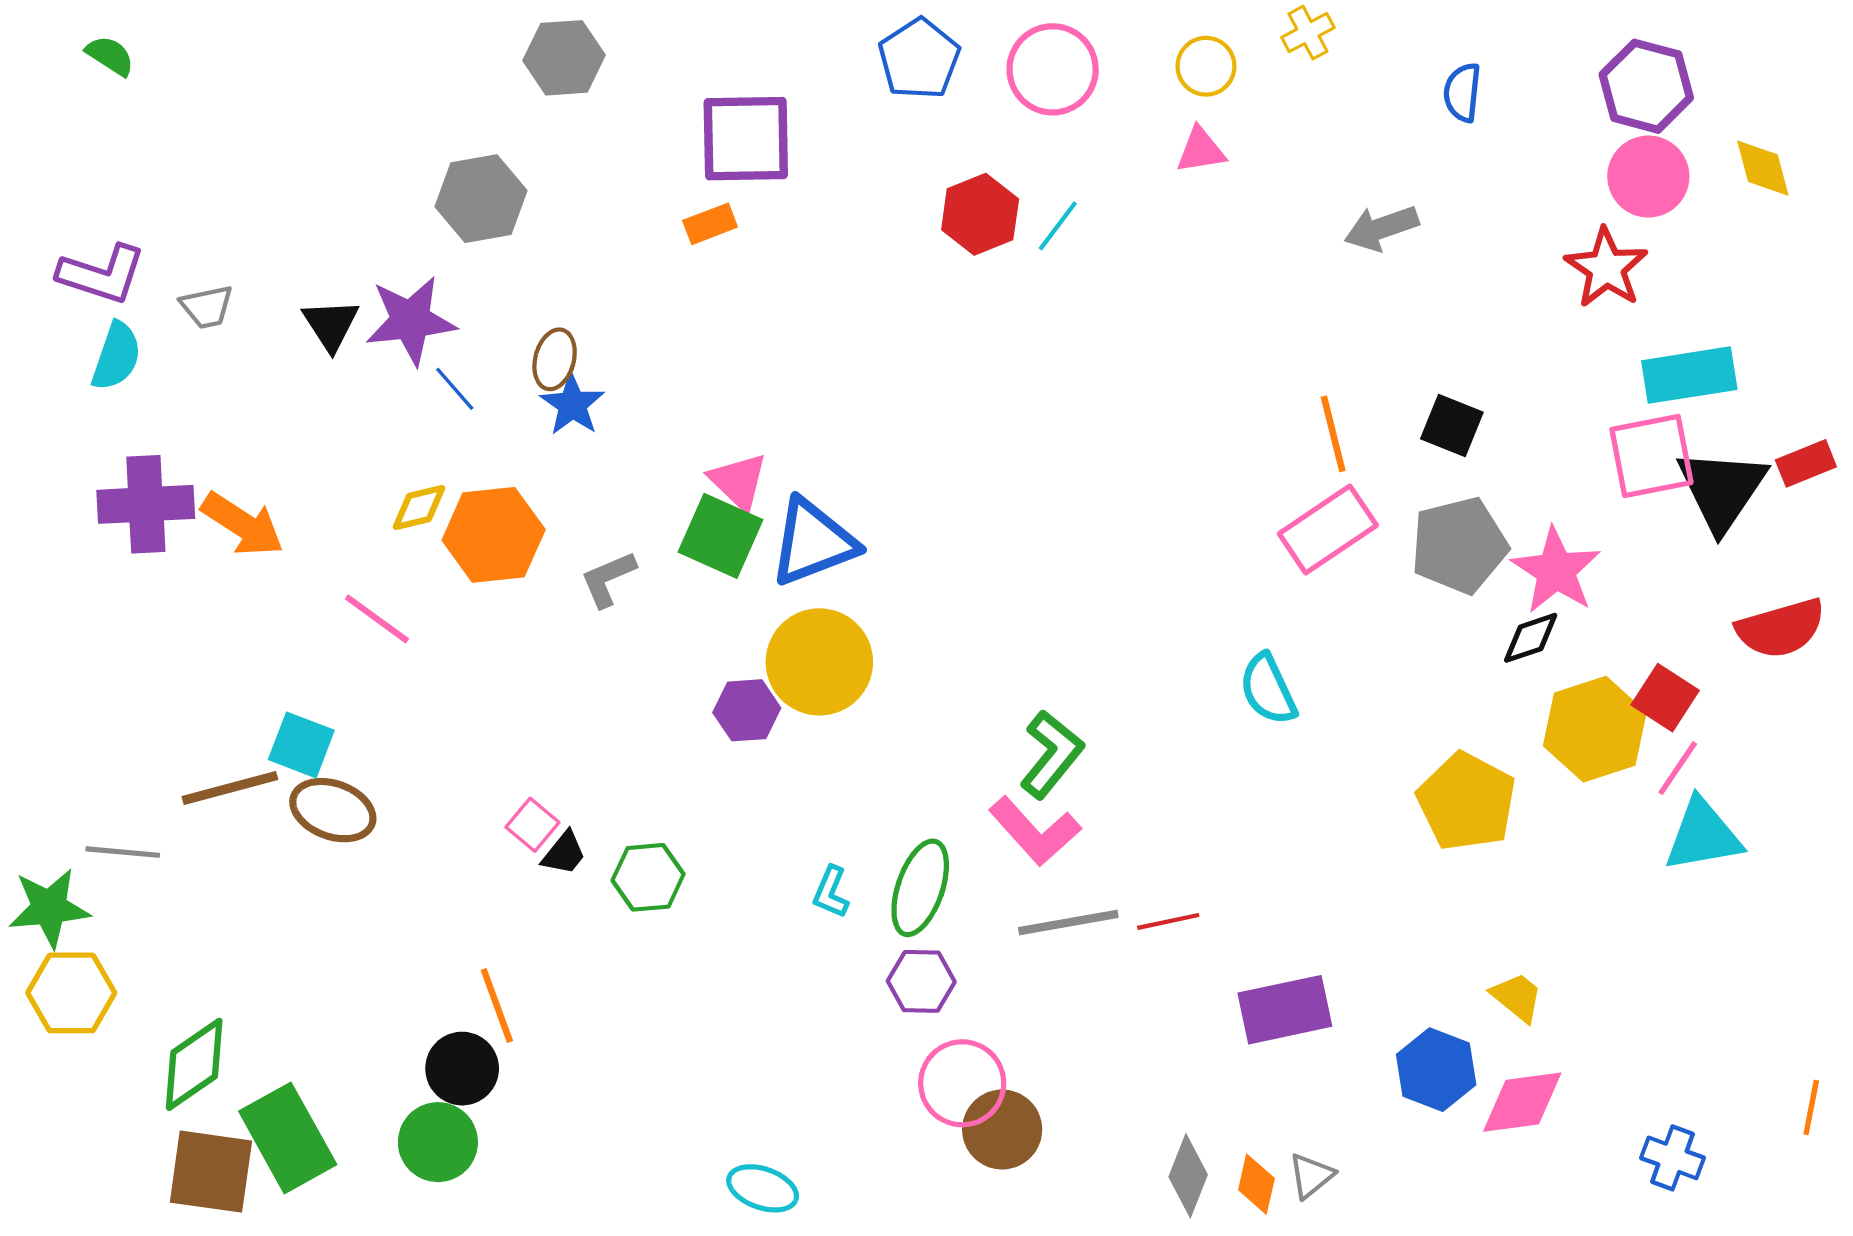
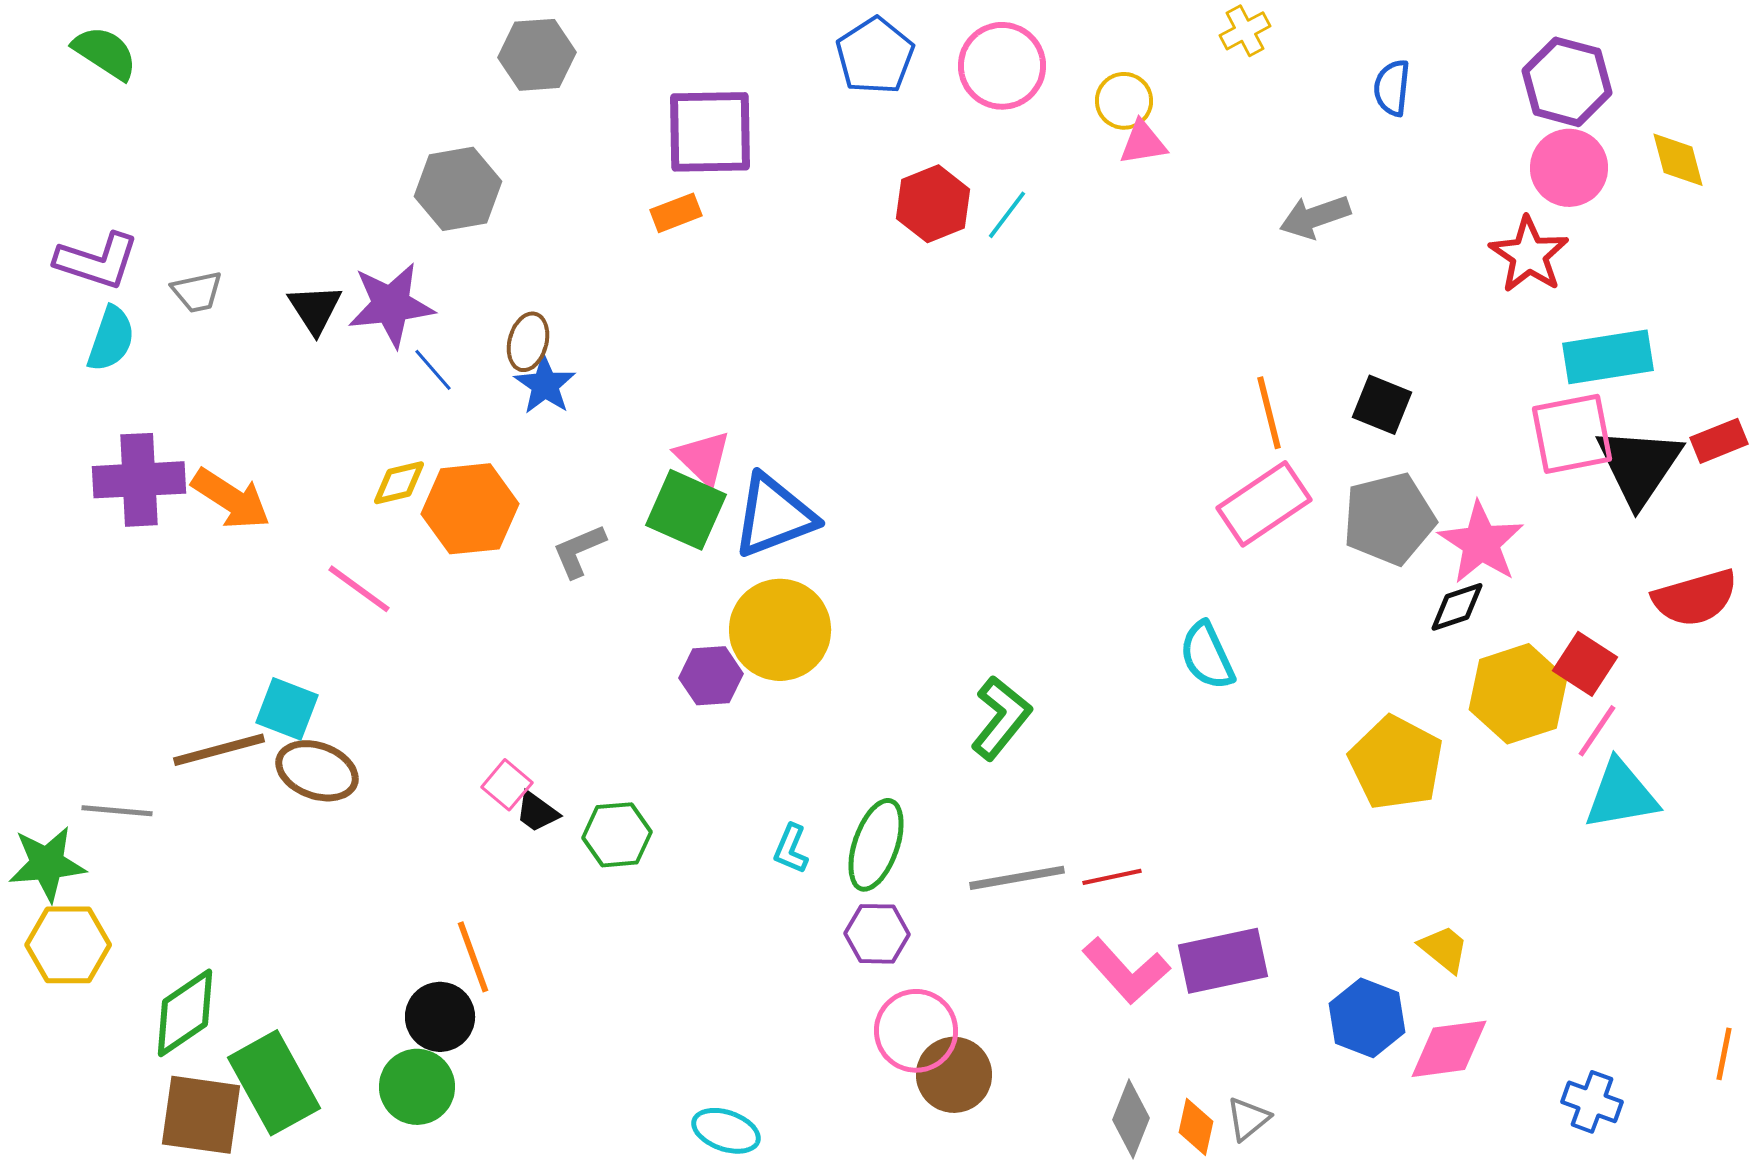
green semicircle: (110, 56) -> (105, 53), size x1.4
yellow circle: (1206, 66) -> (1124, 101), moved
pink L-shape: (1035, 831) -> (1126, 971), moved
black trapezoid: (564, 853) -> (537, 812), turned 87

